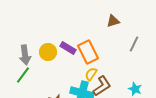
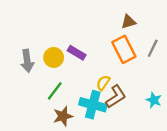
orange rectangle: (88, 52) -> (124, 49), moved
green line: (23, 75) -> (55, 91), moved

